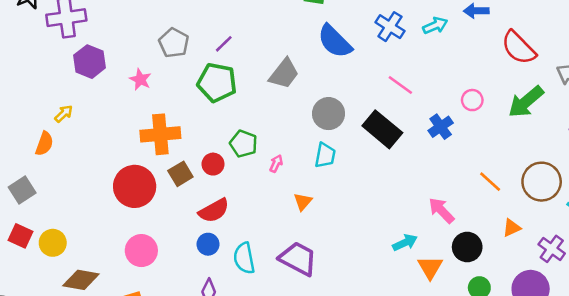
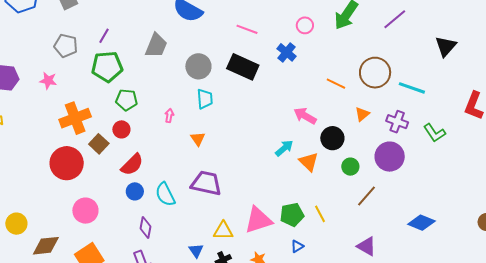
green pentagon: (244, 144) -> (127, 100), moved

